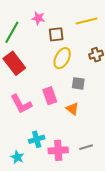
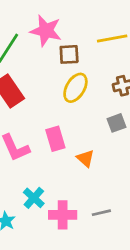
pink star: (38, 18) -> (46, 31), size x1.6
gray square: (78, 83) -> (116, 123), moved, turned -32
cyan cross: (37, 139) -> (34, 198), turned -35

